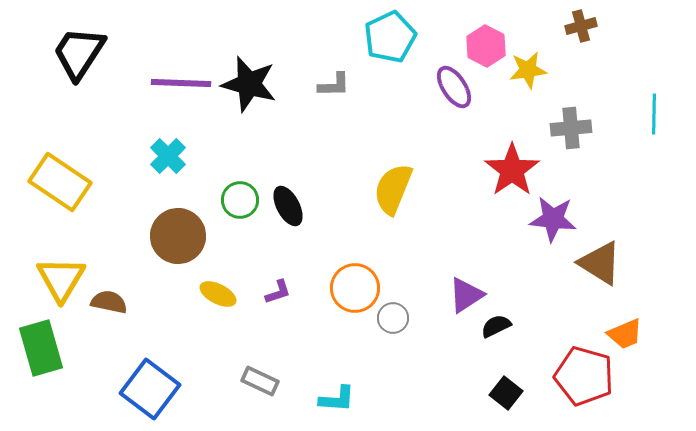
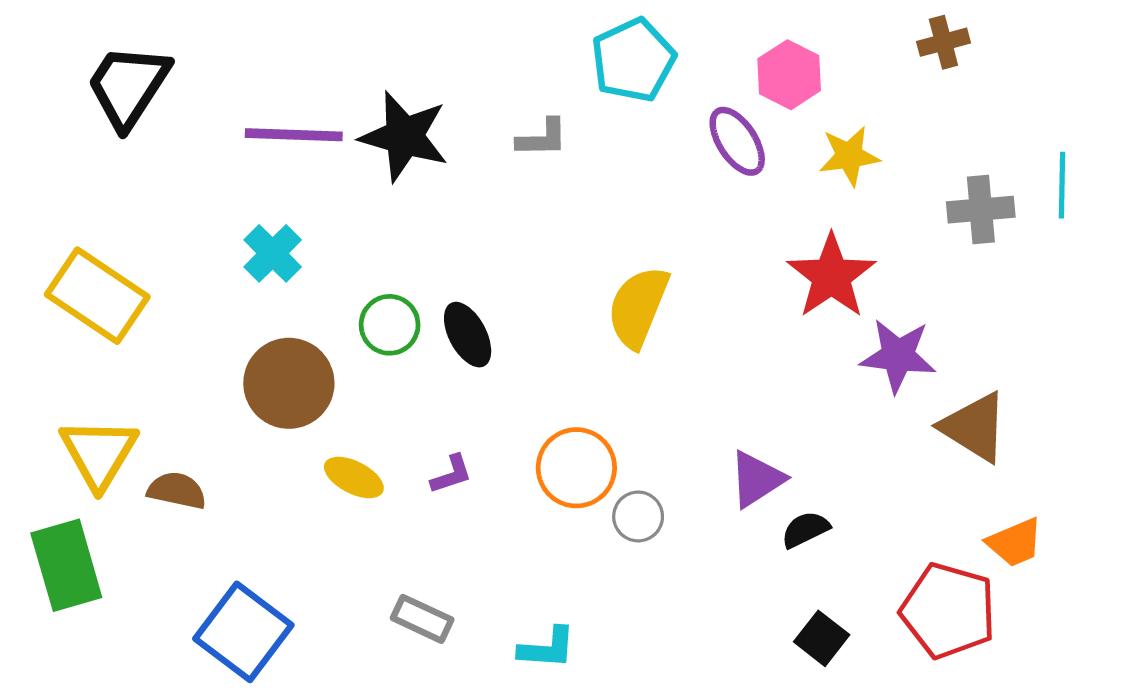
yellow star: (528, 70) -> (849, 156), moved
gray cross: (571, 128) -> (981, 210), moved

